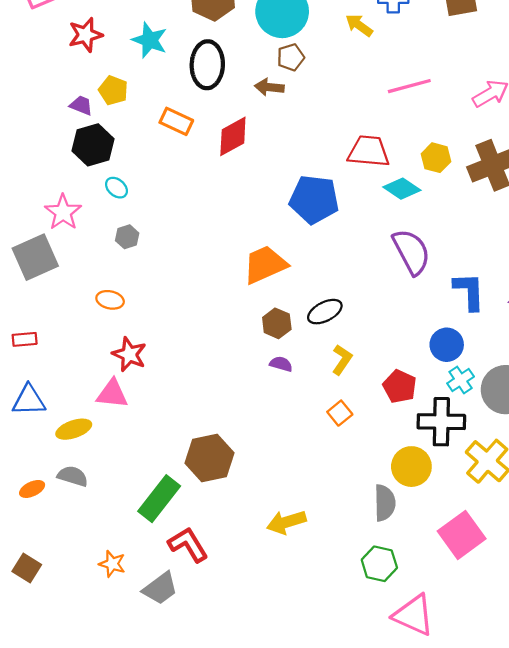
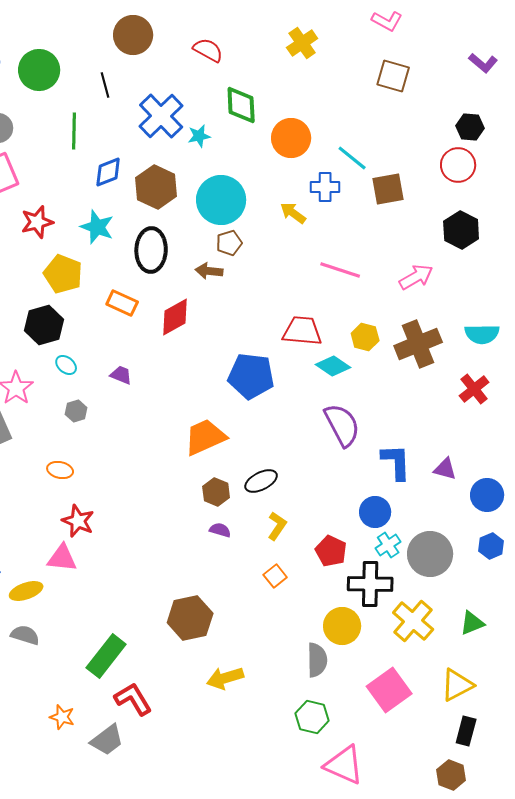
pink line: (409, 86) -> (340, 270), turned 33
yellow pentagon: (113, 90) -> (63, 274), size x1.4
purple trapezoid: (81, 105) -> (121, 375), moved
brown hexagon: (209, 458) -> (190, 618), moved

